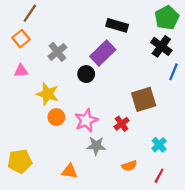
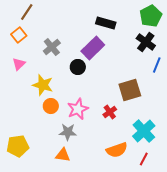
pink triangle: (21, 71) -> (19, 64), turned -40
cyan cross: (159, 145) -> (144, 131), size x1.6
gray star: (96, 146) -> (68, 132), moved
orange semicircle: (129, 166) -> (117, 150), size x1.5

